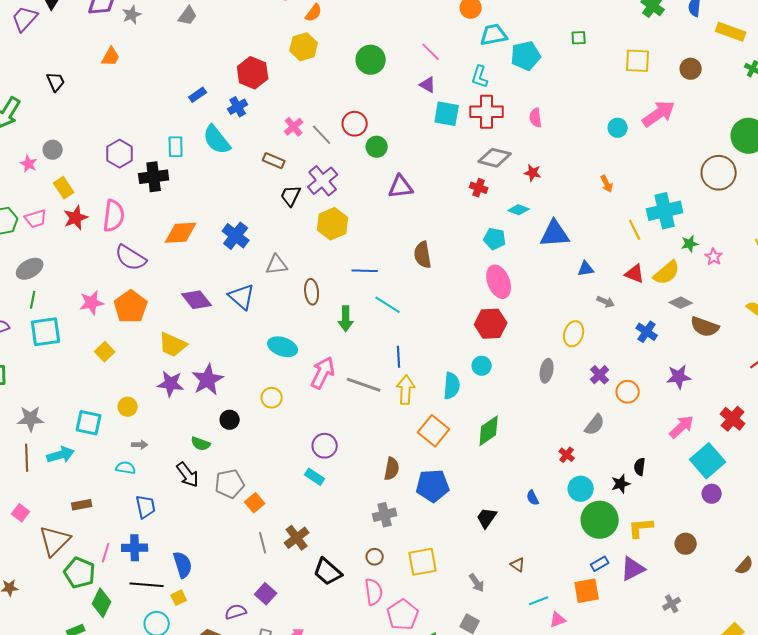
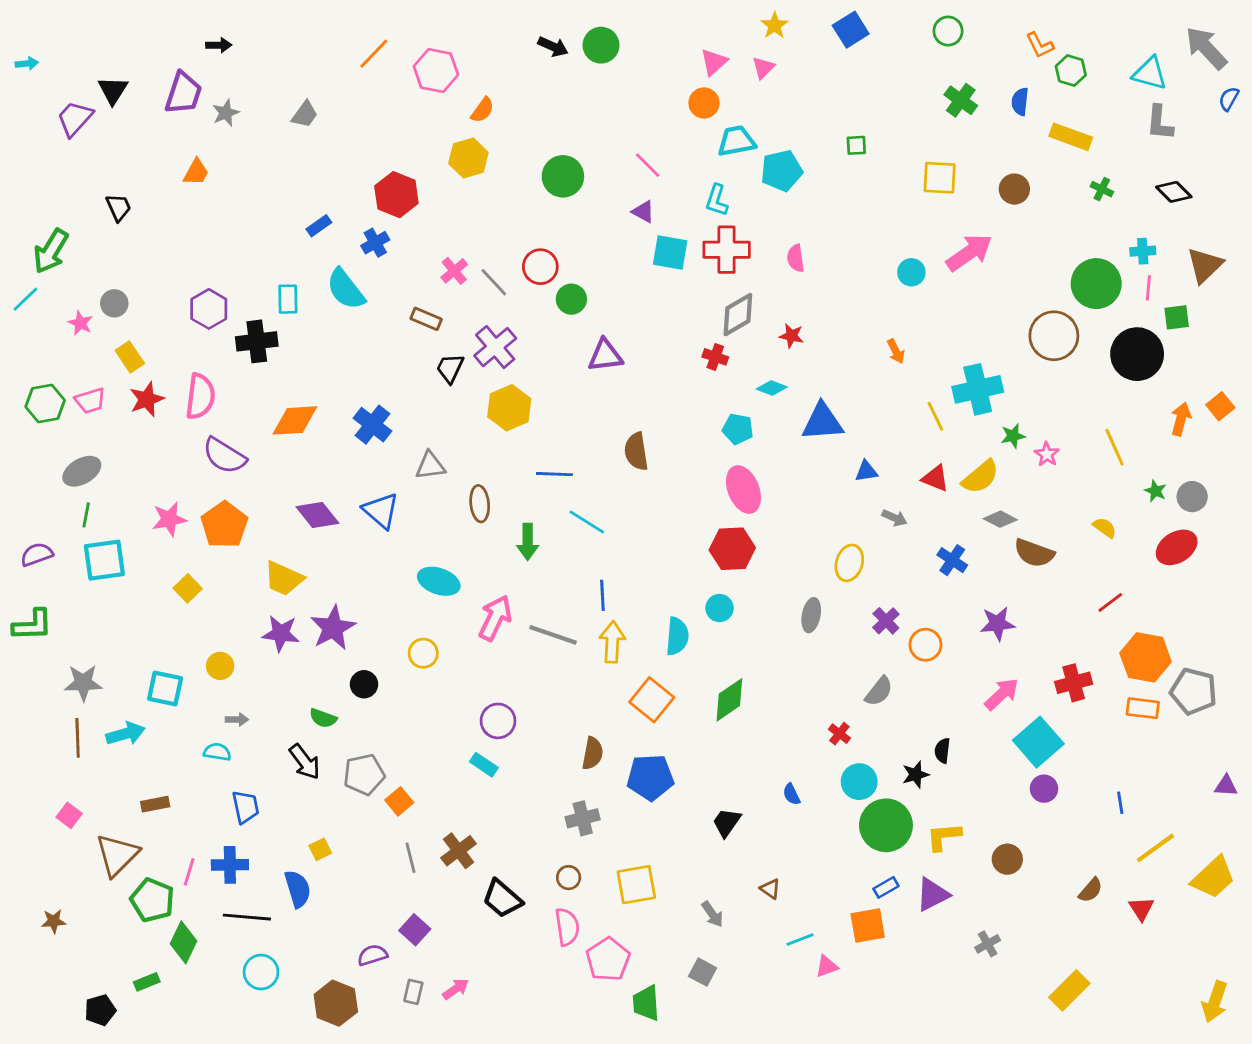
gray diamond: (495, 158) -> (738, 315), turned -44
red cross: (733, 419) -> (1074, 683), turned 35
yellow square: (179, 598) -> (320, 849), moved

